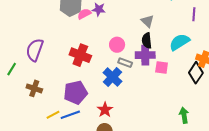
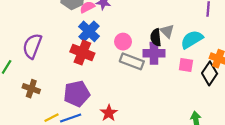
gray triangle: (147, 21) -> (167, 31), moved
gray rectangle: (125, 63) -> (132, 61), size x1.5
pink square: (162, 67) -> (186, 65), moved
blue cross: (112, 77) -> (89, 31), moved

